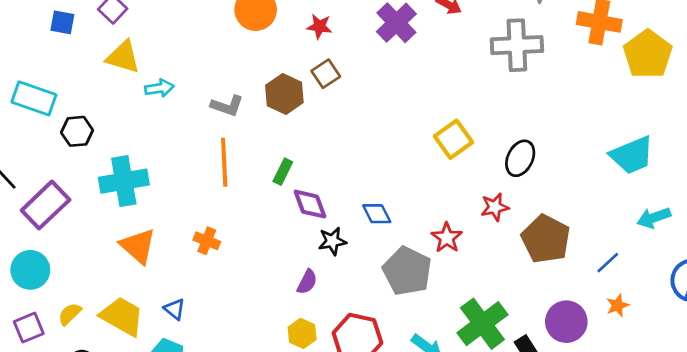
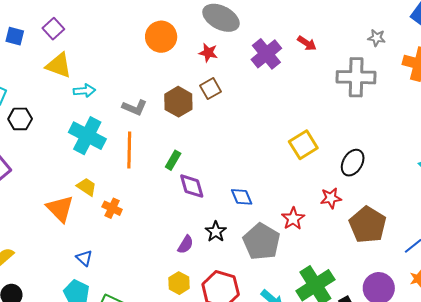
cyan cross: (124, 181) -> (87, 136), moved, turned 33
black star: (332, 241) -> (216, 232), moved, turned -30
yellow trapezoid: (122, 316) -> (87, 187), moved, size x0.6

